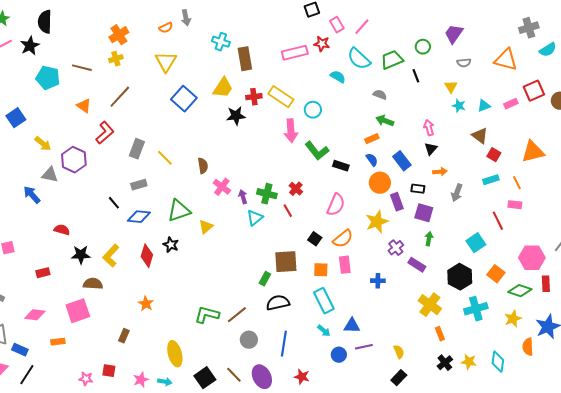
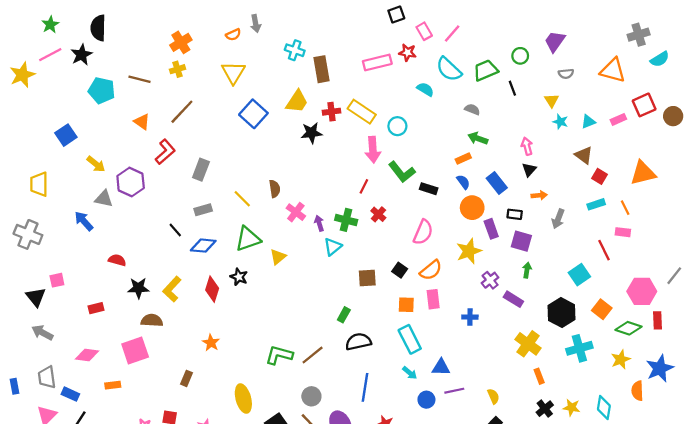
yellow line: (165, 158) -> (242, 199), moved
red line: (288, 211) -> (364, 186), moved, turned 56
brown square: (286, 262) -> (367, 278), moved, size x0.7
gray circle: (249, 340) -> (311, 396), moved

